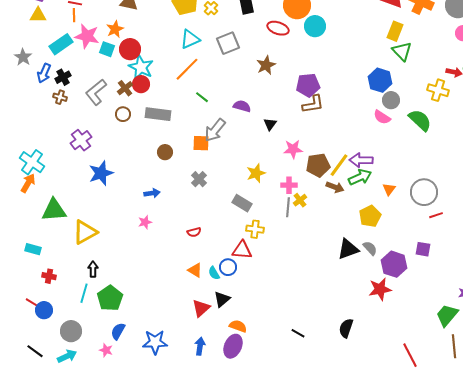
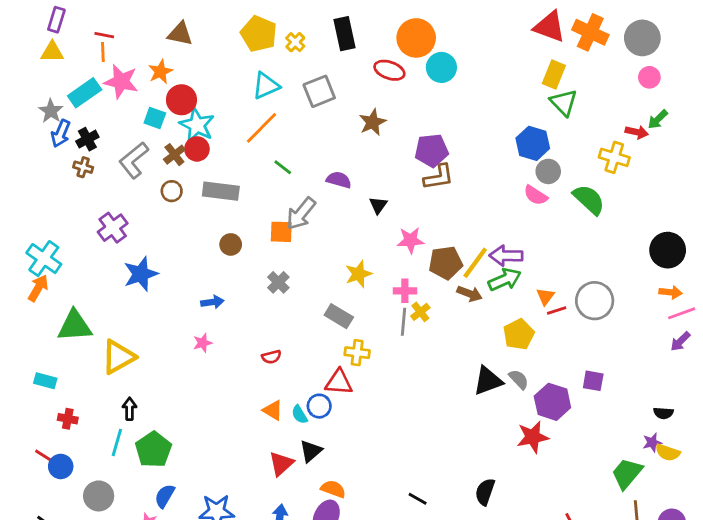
cyan square: (107, 49) -> (155, 118), moved
gray star: (23, 57) -> (51, 111), moved
red line: (436, 215) -> (557, 311), moved

